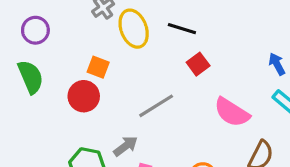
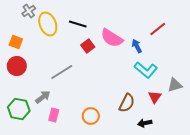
orange square: (98, 67) -> (16, 42), moved
pink semicircle: (232, 112) -> (112, 38), moved

